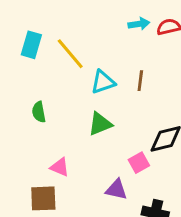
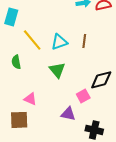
yellow line: (70, 54) -> (32, 40), moved
green triangle: (100, 124) -> (57, 70), turned -48

